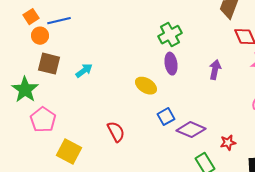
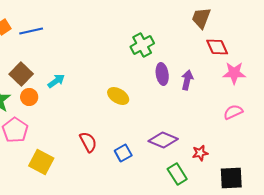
orange circle: (40, 36) -> (29, 97), moved
brown square: (49, 64) -> (21, 74), turned 30
purple ellipse: (171, 64) -> (162, 74), moved
blue square: (166, 117) -> (123, 153), moved

